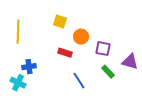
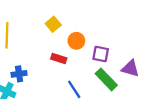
yellow square: (60, 22) -> (53, 24), turned 32
green rectangle: (108, 72) -> (106, 79), size x1.5

